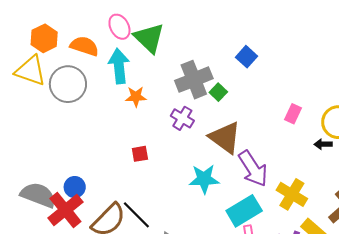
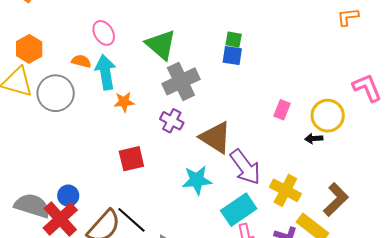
green triangle: (149, 38) -> (161, 45), moved
orange semicircle: (84, 46) -> (81, 61), moved, size x0.7
blue square: (247, 57) -> (232, 56), turned -30
green square: (218, 92) -> (234, 40), moved, turned -30
red square: (140, 154) -> (131, 159), size x1.5

